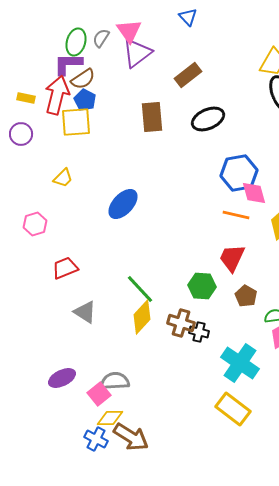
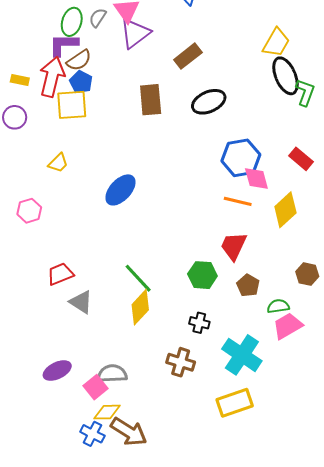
red trapezoid: (65, 268) -> (60, 274), moved
brown cross: (181, 323) -> (181, 362), moved
yellow rectangle: (233, 409) -> (235, 403), turned -56

